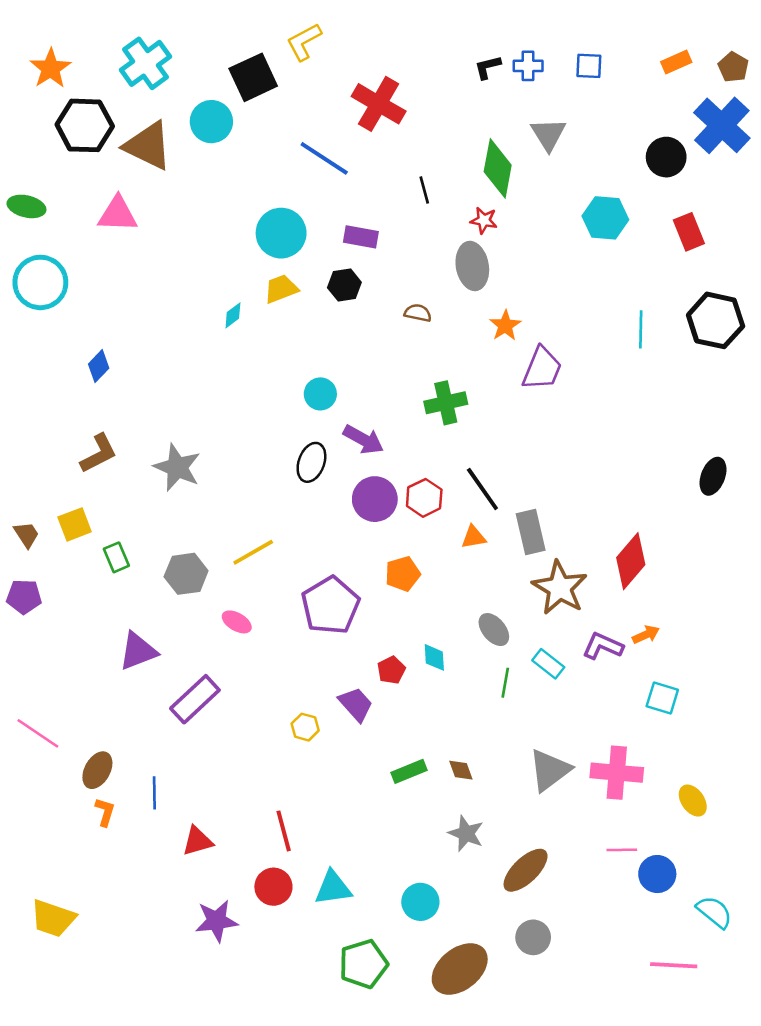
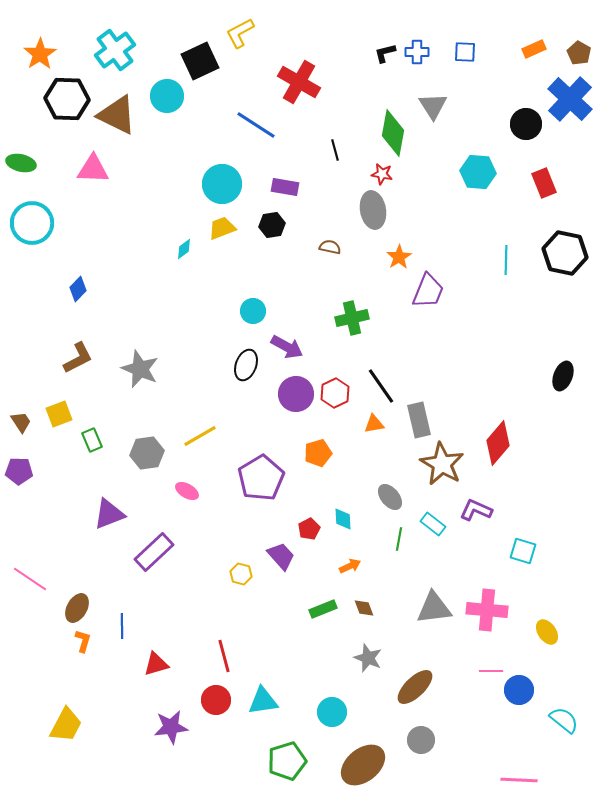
orange arrow: (646, 635) -> (350, 566), moved
gray triangle: (550, 770) -> (434, 608), turned 30
yellow trapezoid: (53, 918) -> (66, 725), moved, turned -81
pink line: (674, 965) -> (519, 780), moved

